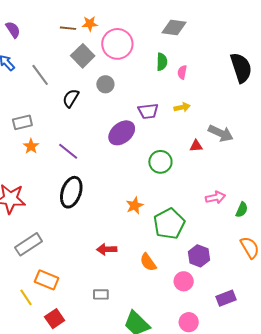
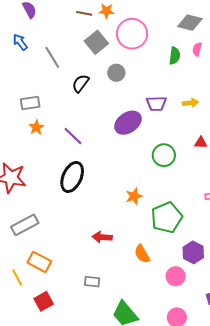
pink semicircle: (182, 72) -> (197, 49), moved

